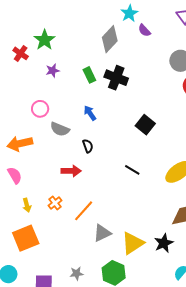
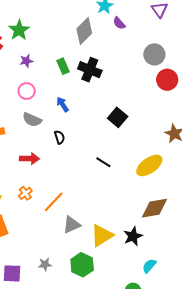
pink circle: (40, 109) -> (27, 91), moved
red arrow: (71, 171) -> (29, 159), moved

